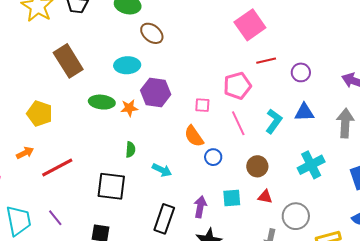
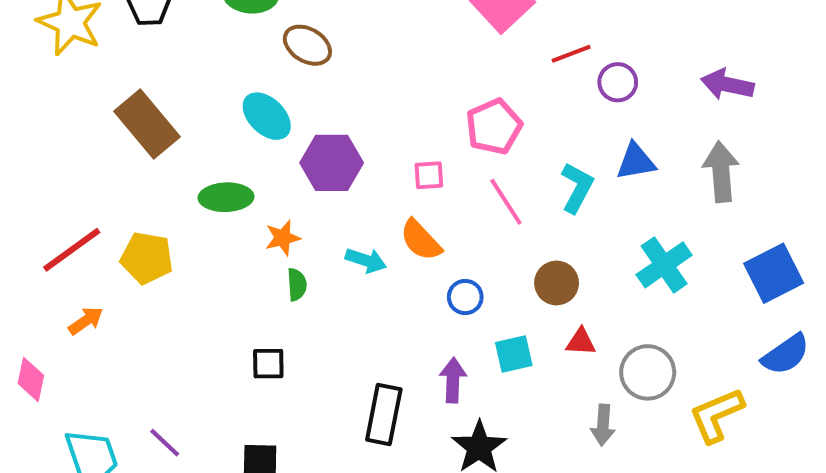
red line: (266, 61) -> (571, 54), moved
cyan ellipse: (127, 65) -> (267, 116), turned 55
orange star: (129, 108) -> (283, 238), moved
yellow pentagon: (40, 114) -> (147, 258), moved
blue circle: (213, 157) -> (465, 297), moved
red line: (57, 167) -> (72, 250), moved
cyan arrow: (162, 170) -> (366, 260), moved
black square: (111, 186) -> (268, 364), size x0.6

